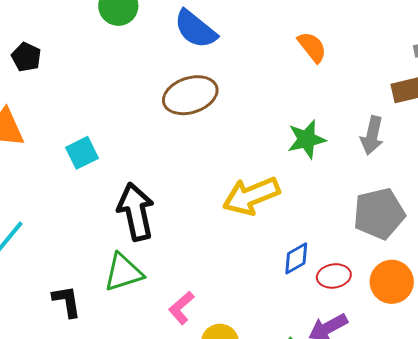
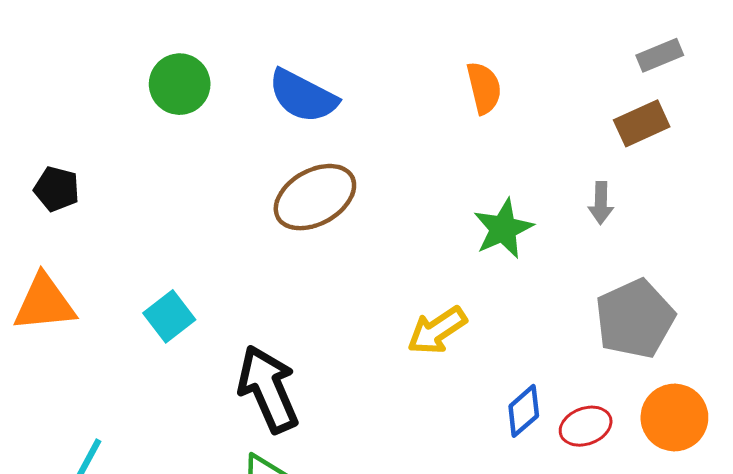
orange semicircle: (312, 47) -> (484, 88), turned 36
gray arrow: (372, 135) -> (601, 203), size x0.7
yellow arrow: (251, 196) -> (437, 330), size x0.7

